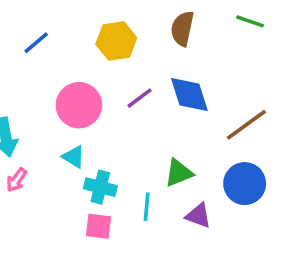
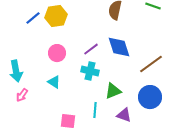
yellow hexagon: (116, 41) -> (56, 16), moved
pink circle: (79, 105) -> (57, 53), size x0.7
cyan cross: (100, 187) -> (90, 71), moved

